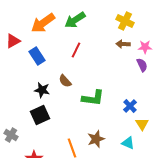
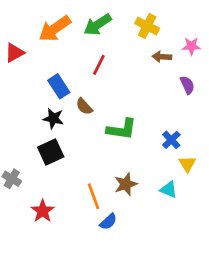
yellow cross: (125, 21) -> (147, 26), moved
pink star: (145, 47) -> (191, 46), moved
blue rectangle: (37, 56) -> (59, 86), moved

